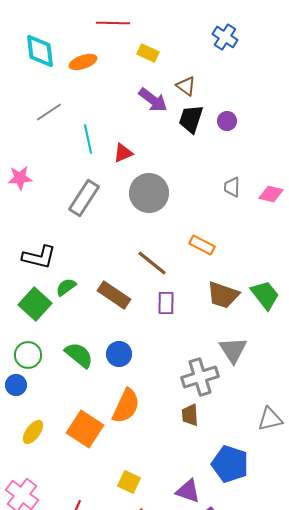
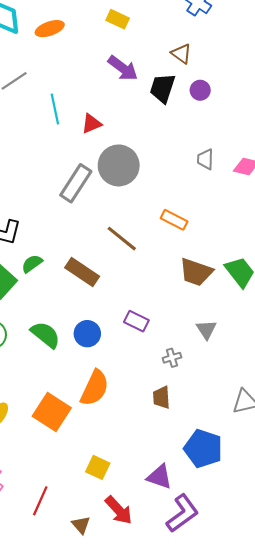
brown triangle: (186, 86) -> (181, 54), moved
gray rectangle: (84, 198) -> (76, 183), moved
purple rectangle: (166, 303) -> (136, 321), moved, turned -65
gray triangle: (233, 350) -> (206, 329), size x0.7
gray cross: (200, 377) -> (172, 358), size x0.5

